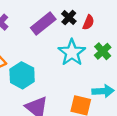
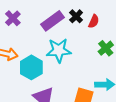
cyan star: (72, 53) -> (59, 50), moved, turned 30

